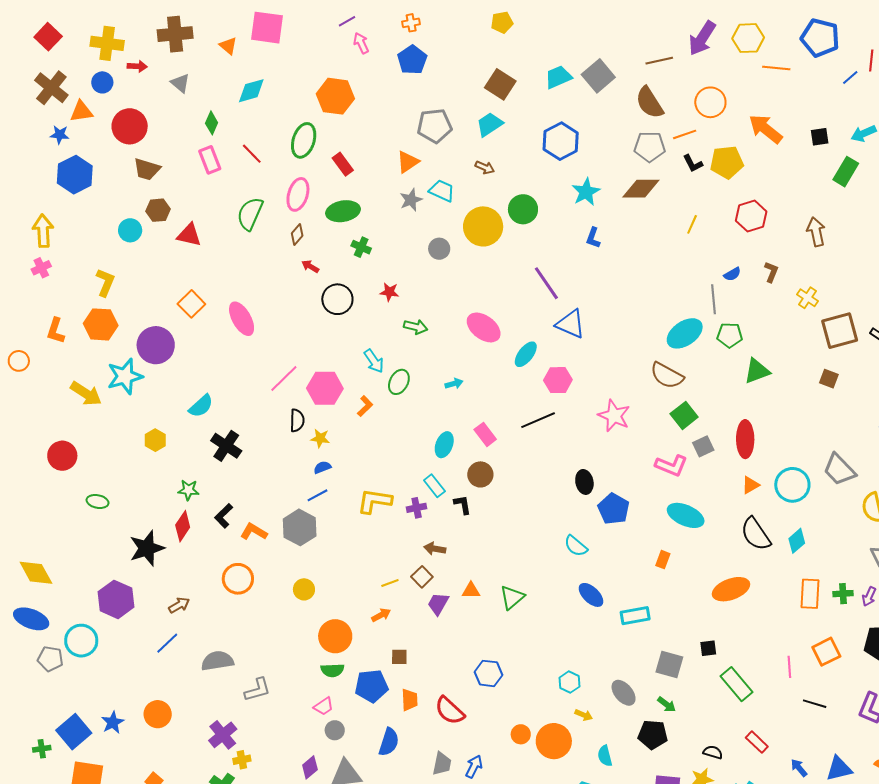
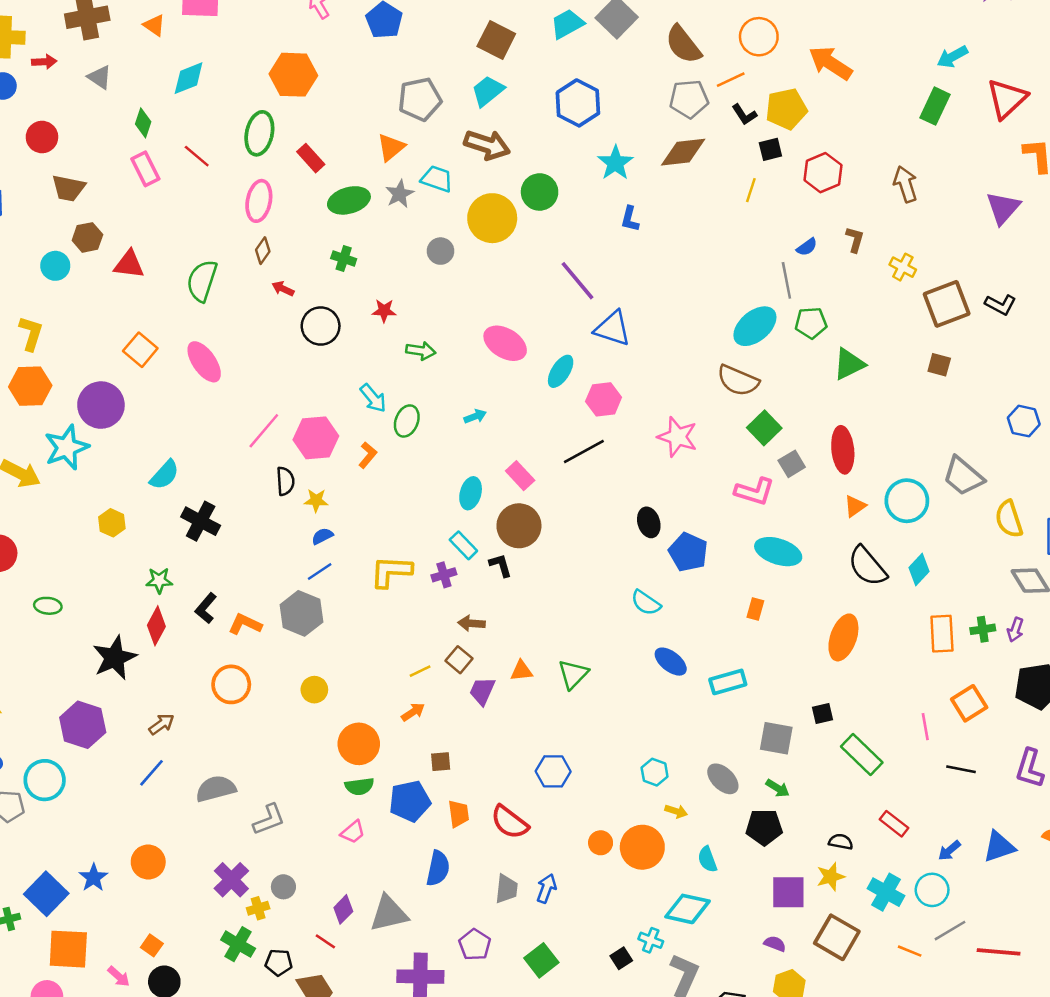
red circle: (130, 126) -> (42, 137), size x0.7
black square: (820, 137) -> (770, 149), moved
brown arrow: (485, 167) -> (487, 145), size x1.8
green ellipse: (343, 211) -> (349, 200), moved
green semicircle: (250, 214) -> (202, 281), moved
brown circle: (480, 474) -> (519, 526), size x1.4
orange ellipse: (731, 589) -> (843, 637), turned -45
gray circle: (335, 730) -> (283, 887), moved
blue arrow: (799, 768) -> (949, 851), turned -84

